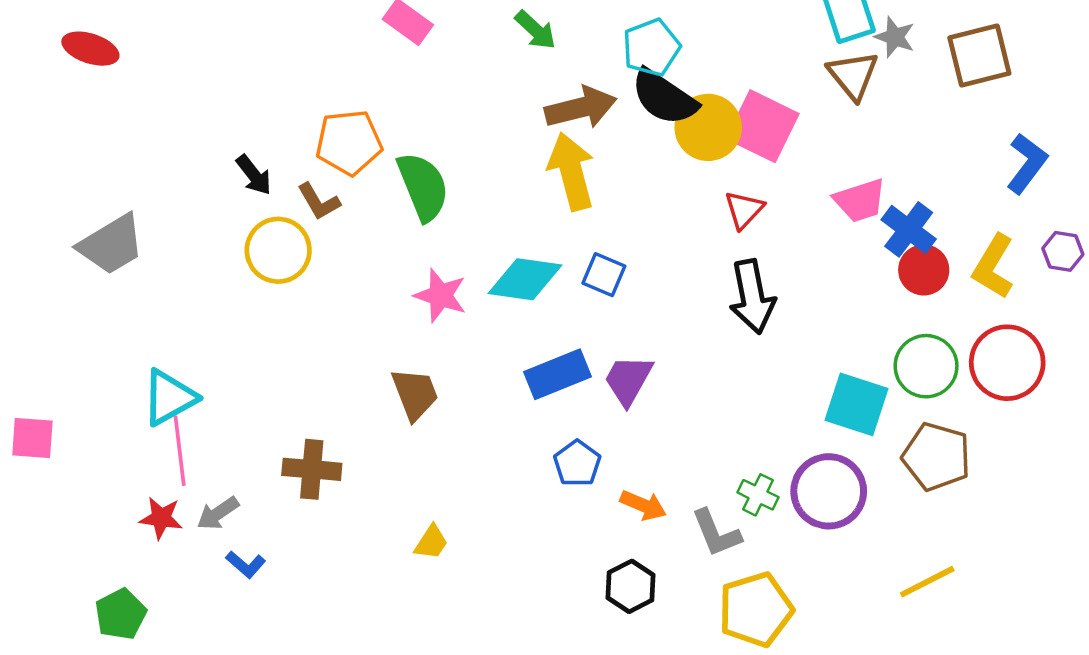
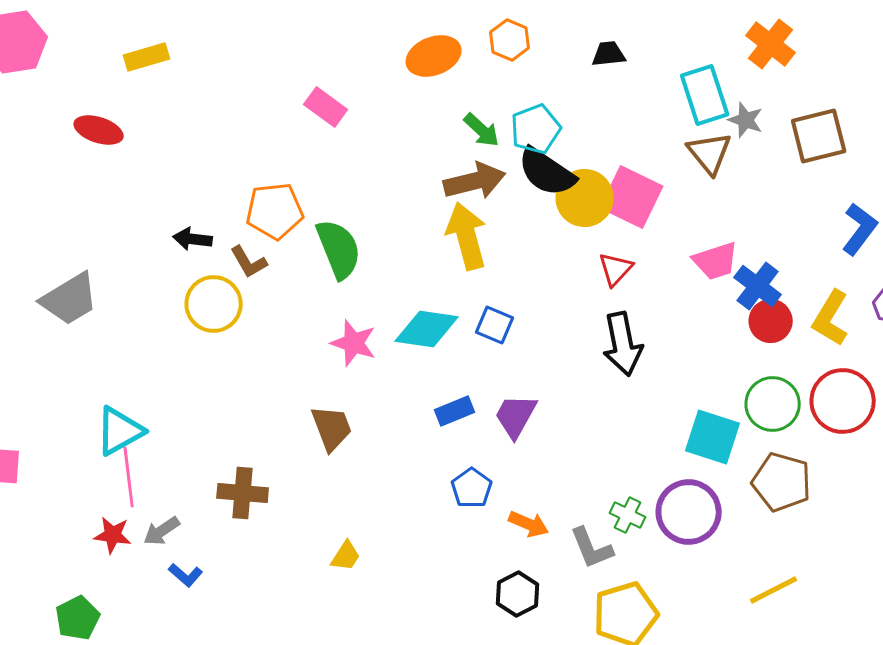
green arrow: (535, 30) -> (482, 130), moved
red ellipse: (90, 49) -> (99, 130), moved
black arrow: (254, 175) -> (193, 239), turned 135
blue rectangle: (557, 374) -> (455, 411), size x0.7

